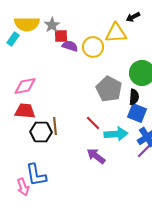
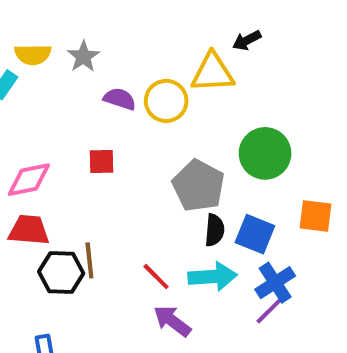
yellow semicircle: (27, 24) -> (33, 54), size x0.7
red square: (61, 36) -> (102, 161), moved
black semicircle: (134, 97) -> (215, 230), moved
red line: (93, 123) -> (156, 277), moved

